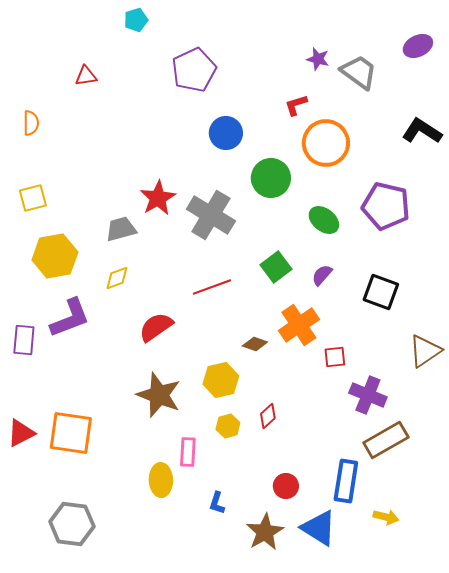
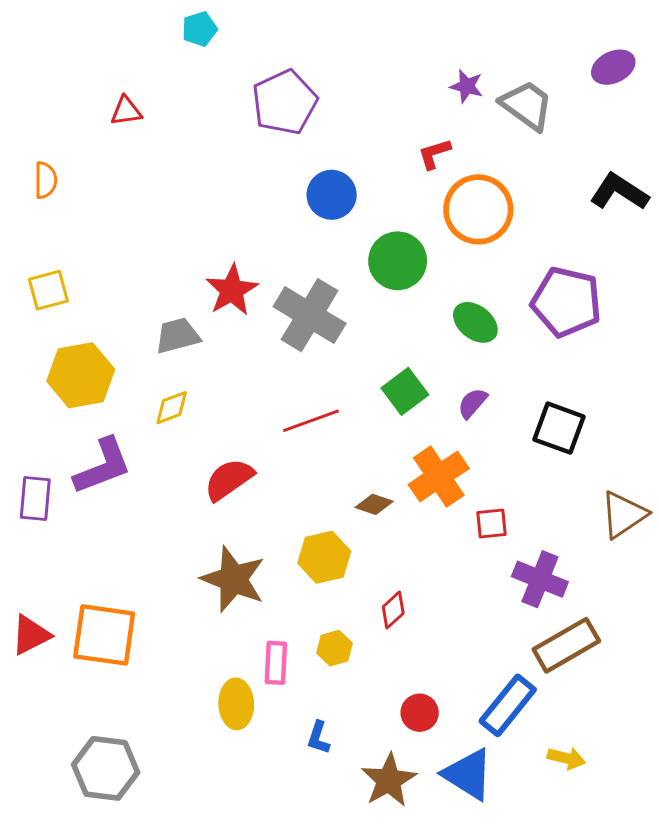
yellow hexagon: (228, 426) -> (335, 648), moved
blue rectangle: (346, 481) -> (508, 705), turned 30

